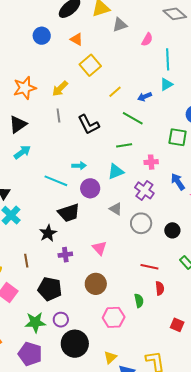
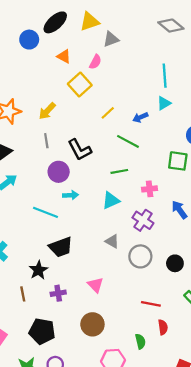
blue circle: (42, 36) -> (29, 40), moved
pink semicircle: (147, 39) -> (95, 62), moved
purple circle: (90, 188) -> (59, 172), moved
brown line: (26, 261) -> (23, 294), moved

